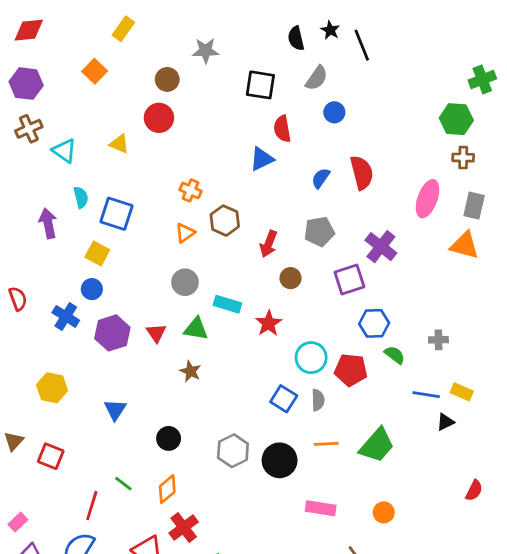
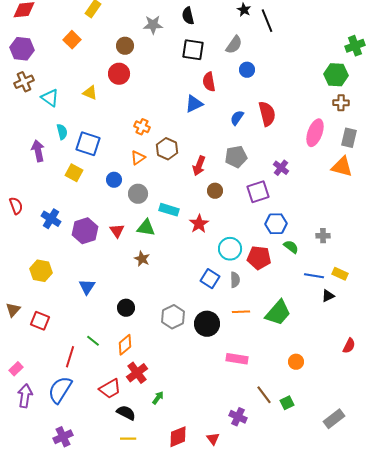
black semicircle: (296, 38) -> (188, 16), moved
purple cross: (381, 247) -> (281, 168), size x0.7
blue circle: (92, 289) -> (114, 180), moved
orange circle: (384, 512) -> (296, 362), moved

